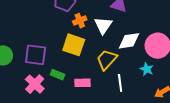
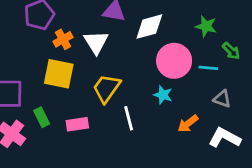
white diamond: (129, 41) -> (149, 27), moved
green rectangle: (58, 75) -> (42, 117), turned 48

